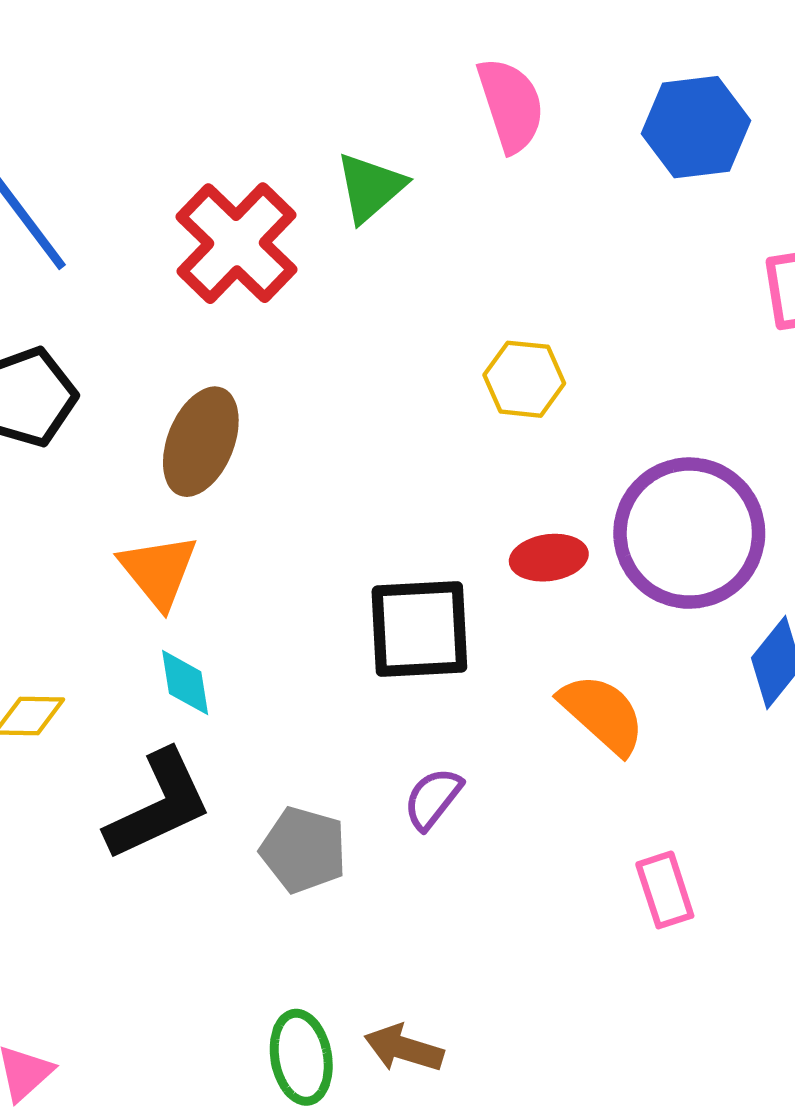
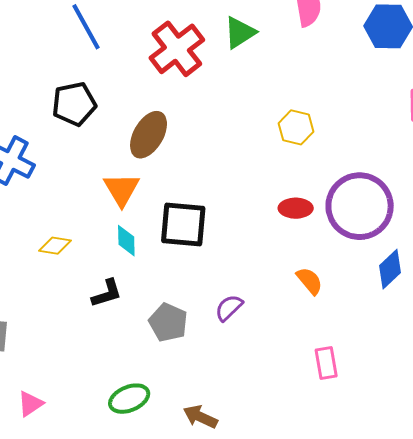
black square: (419, 629) -> (183, 224), moved
orange semicircle: (602, 714) -> (310, 281), size x0.7
black L-shape: (158, 805) -> (107, 293), size x0.6
green ellipse: (301, 1057) -> (129, 399), moved, turned 69

